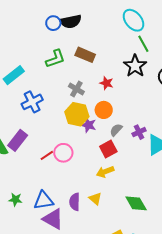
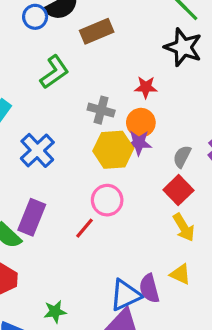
brown rectangle: (85, 55) -> (97, 31), moved, turned -30
orange circle: (104, 110) -> (141, 123), moved
purple star: (88, 125) -> (139, 143), moved
pink circle: (63, 153) -> (107, 200), moved
yellow arrow: (105, 172) -> (184, 227), turned -84
blue triangle: (44, 200) -> (125, 295), moved

